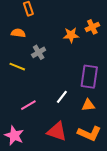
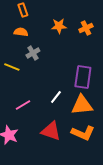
orange semicircle: (18, 33) -> (21, 32), moved
orange star: (71, 35) -> (59, 26), moved
orange triangle: (88, 105) -> (82, 105), size x1.6

